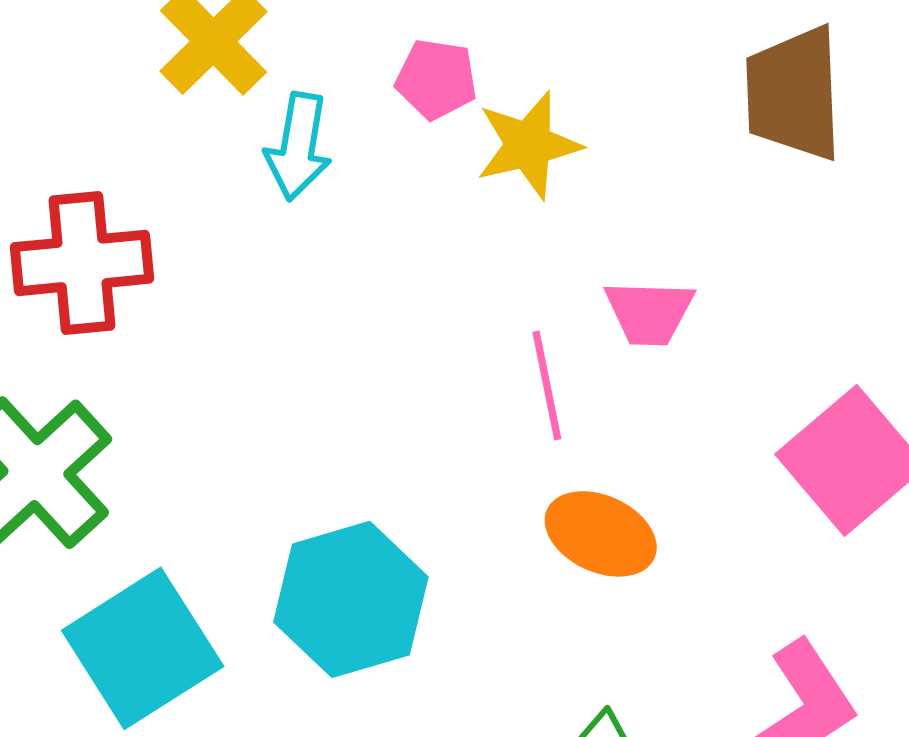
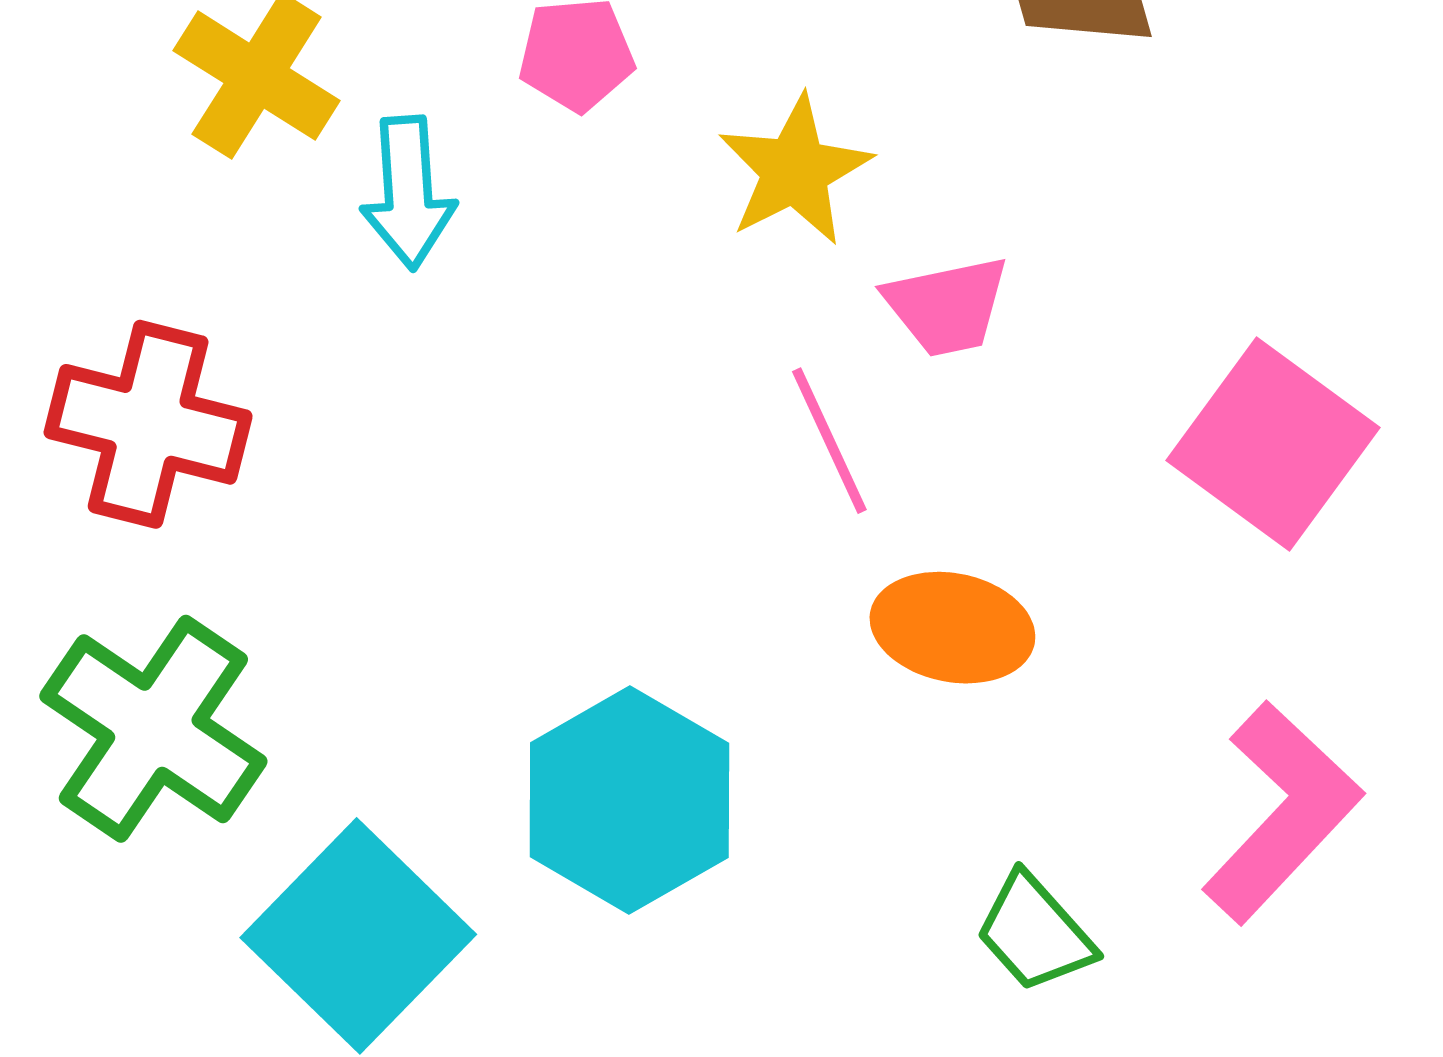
yellow star: (529, 145) -> (795, 171), moved
red cross: (82, 263) -> (148, 424), turned 33

